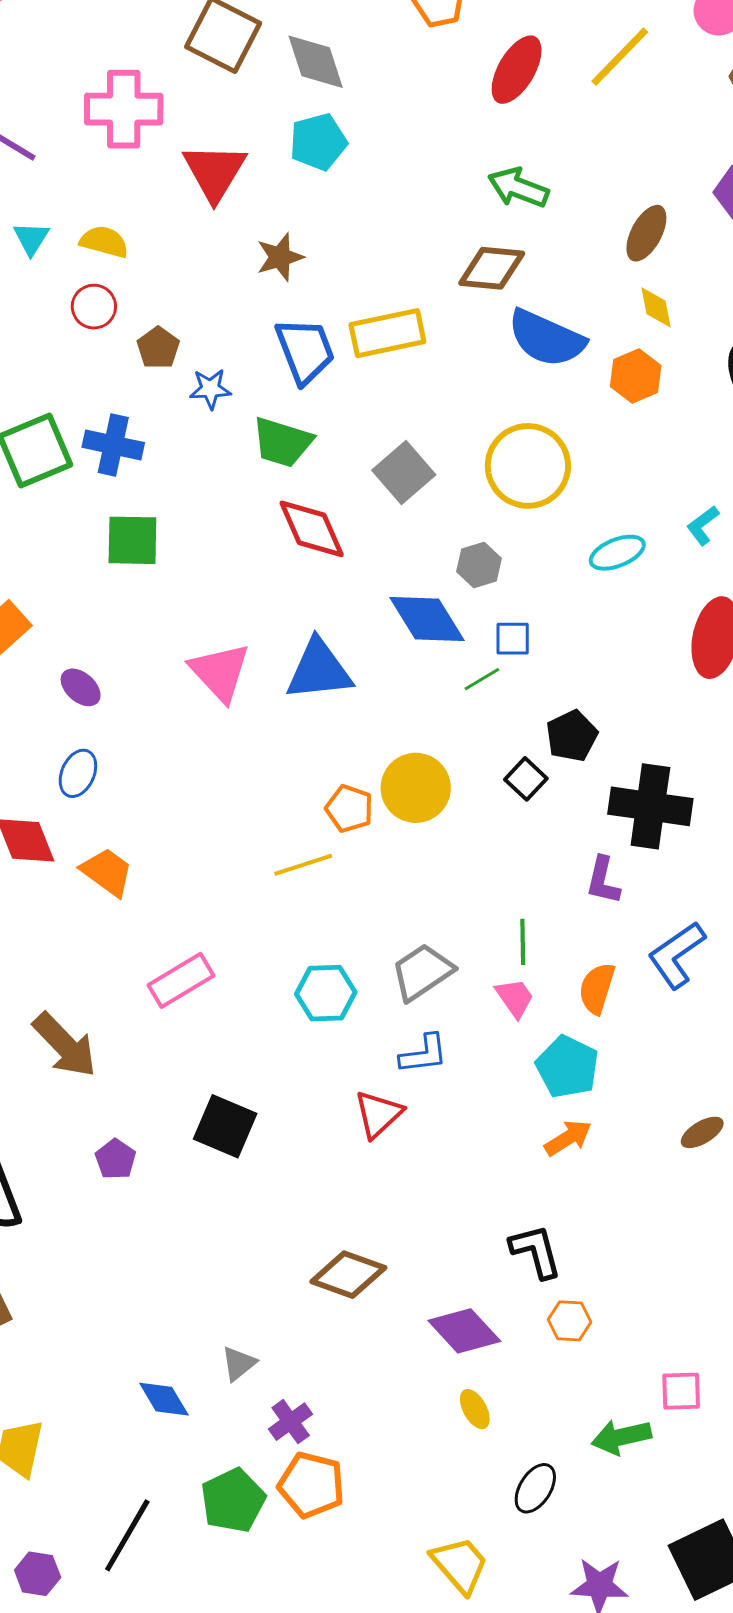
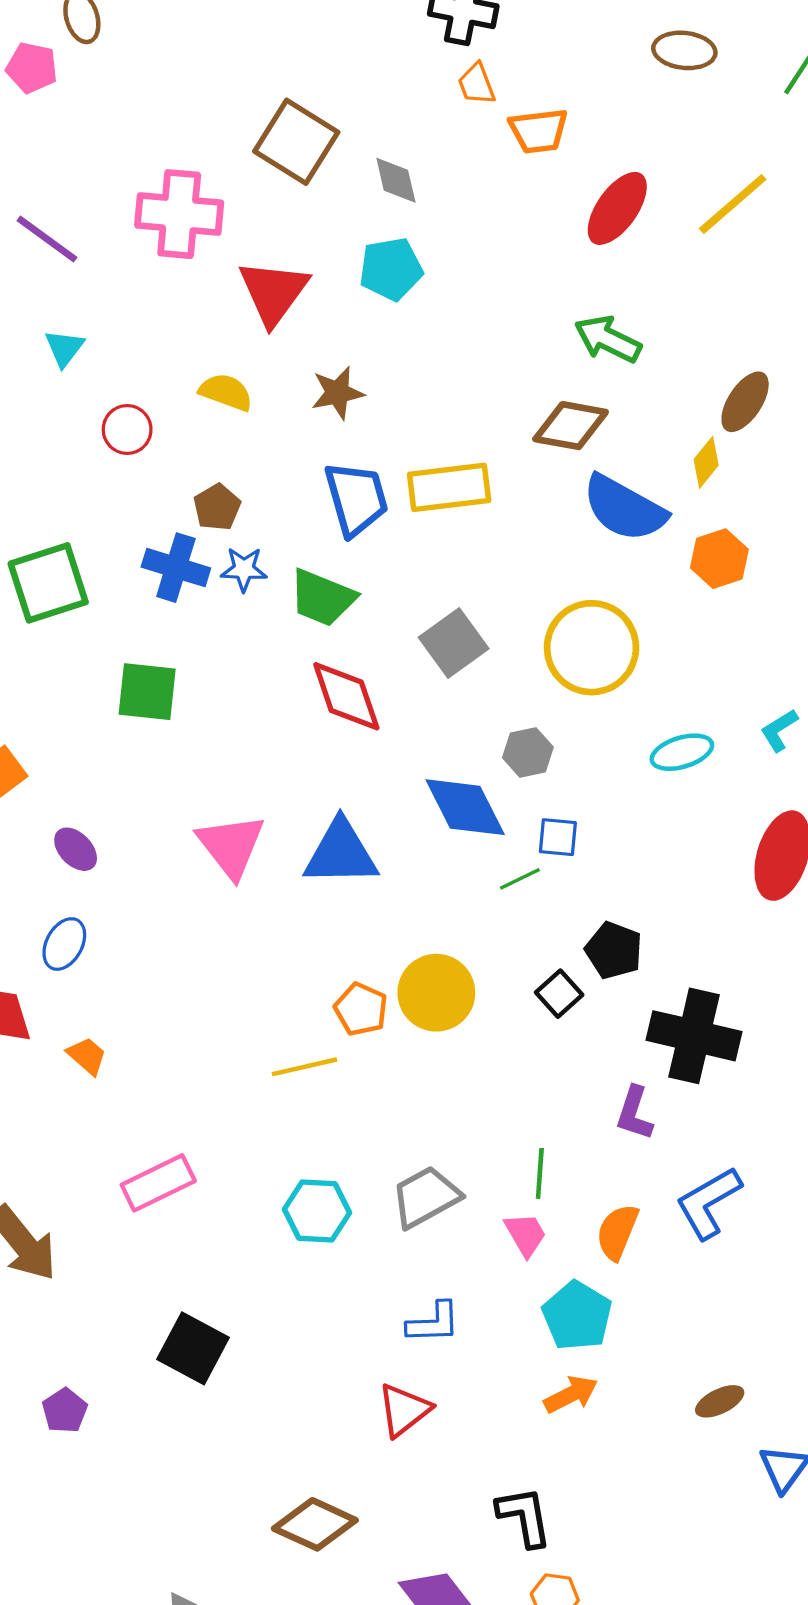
gray diamond: (316, 62) -> (396, 180), size x0.7
yellow semicircle: (104, 242) -> (226, 392), moved
yellow diamond: (656, 307) -> (706, 462), moved, turned 45
brown pentagon: (158, 348) -> (217, 507), moved
blue star: (210, 389) -> (244, 569), moved
blue cross: (113, 445) -> (176, 568), moved
black pentagon: (572, 736) -> (614, 950), turned -30
orange trapezoid: (107, 872) -> (87, 1056), size x0.7
blue L-shape: (424, 1054) -> (433, 1323), moved
red triangle: (378, 1114) -> (404, 1410), moved
purple pentagon: (116, 1159) -> (65, 1411), moved

